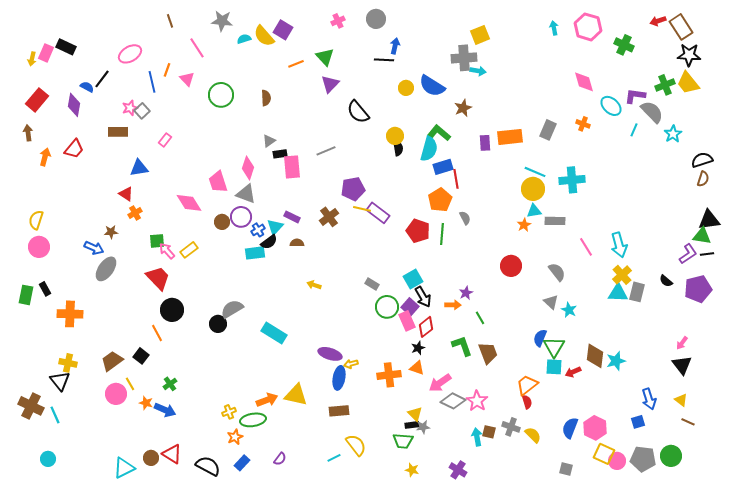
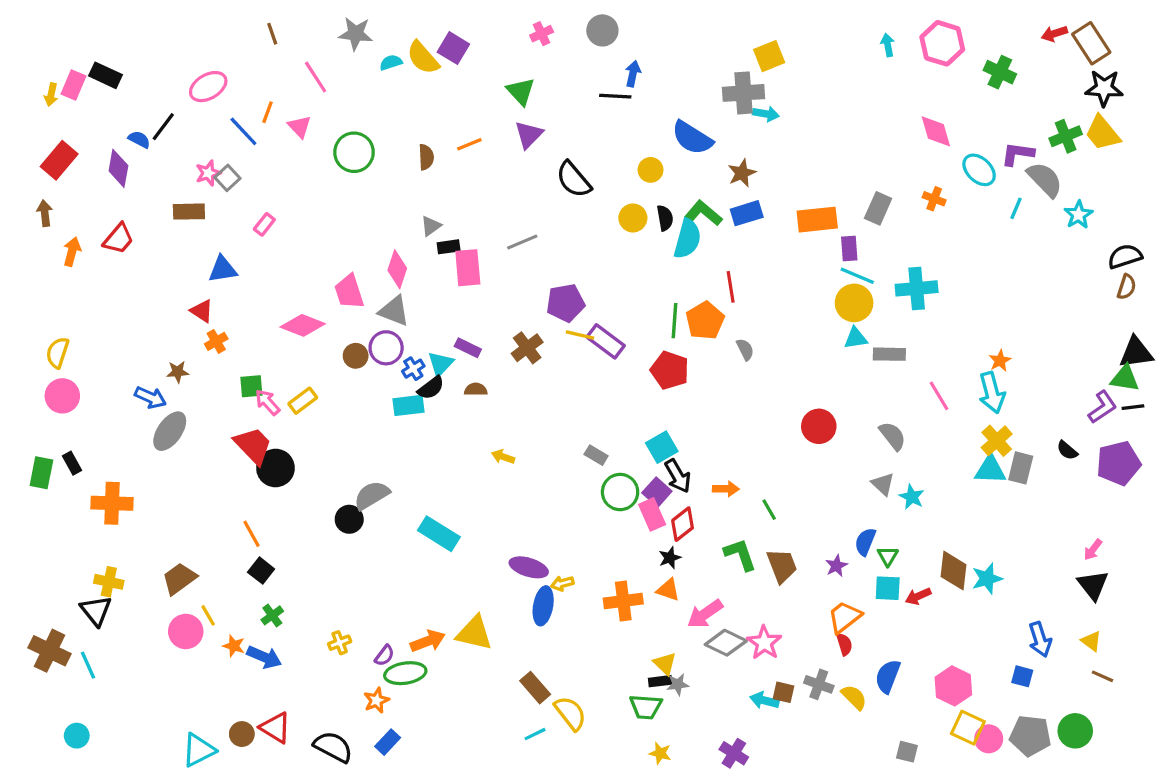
orange line: (296, 64) -> (469, 144), moved
blue line: (152, 82) -> (243, 131), turned -30
yellow circle: (406, 88) -> (651, 170), moved
purple rectangle: (485, 143) -> (849, 248), moved
black semicircle: (398, 148) -> (665, 218), moved
blue rectangle: (443, 167) -> (747, 213), moved
pink diamond: (189, 203) -> (303, 325), turned -36
orange star: (524, 225) -> (1000, 361), moved
green line: (442, 234) -> (675, 321), moved
purple star: (466, 293) -> (836, 566), moved
black circle: (172, 310) -> (275, 468), moved
green triangle: (554, 347) -> (888, 556), size x0.6
black square: (141, 356) -> (261, 571), moved
brown rectangle: (339, 411) -> (535, 688), moved, turned 54
yellow cross: (229, 412) -> (340, 643), moved
blue square: (638, 422) -> (1022, 676), turned 32
blue semicircle: (570, 428) -> (888, 676), moved
cyan arrow: (477, 437) -> (764, 700), turned -66
purple semicircle: (280, 459) -> (384, 656), moved

